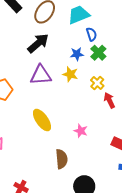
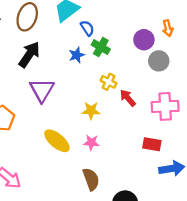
yellow star: (70, 74) -> (91, 111), moved
purple triangle: (41, 75) -> (42, 90), turned -40
pink star: (81, 131) -> (91, 142), moved

